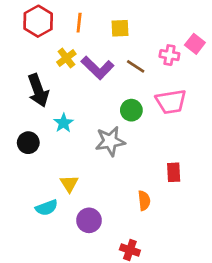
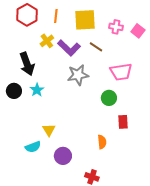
yellow square: (120, 28) -> (85, 20), size x1.6
pink cross: (169, 55) -> (116, 27), moved
green circle: (131, 110) -> (109, 98), moved
cyan star: (64, 123) -> (37, 90), moved
gray star: (110, 141) -> (78, 75), moved
black circle: (28, 143) -> (14, 91), moved

